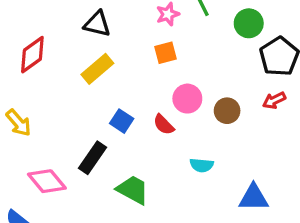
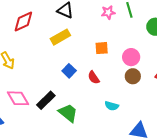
orange square: (165, 53) -> (102, 48), moved
pink circle: (187, 99) -> (131, 57), moved
black rectangle: (92, 158) -> (46, 100), moved

